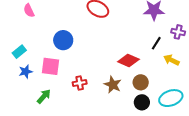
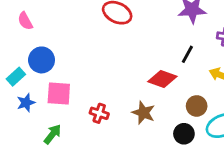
blue circle: (63, 40) -> (42, 60), moved
black line: (156, 43) -> (187, 54), moved
brown circle: (141, 82) -> (197, 106), moved
red cross: (80, 83) -> (99, 113), turned 32

